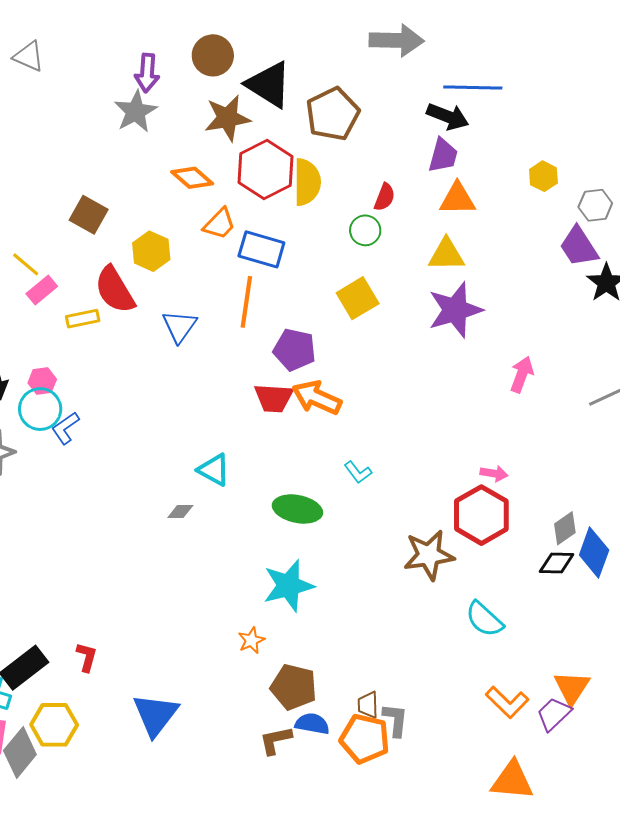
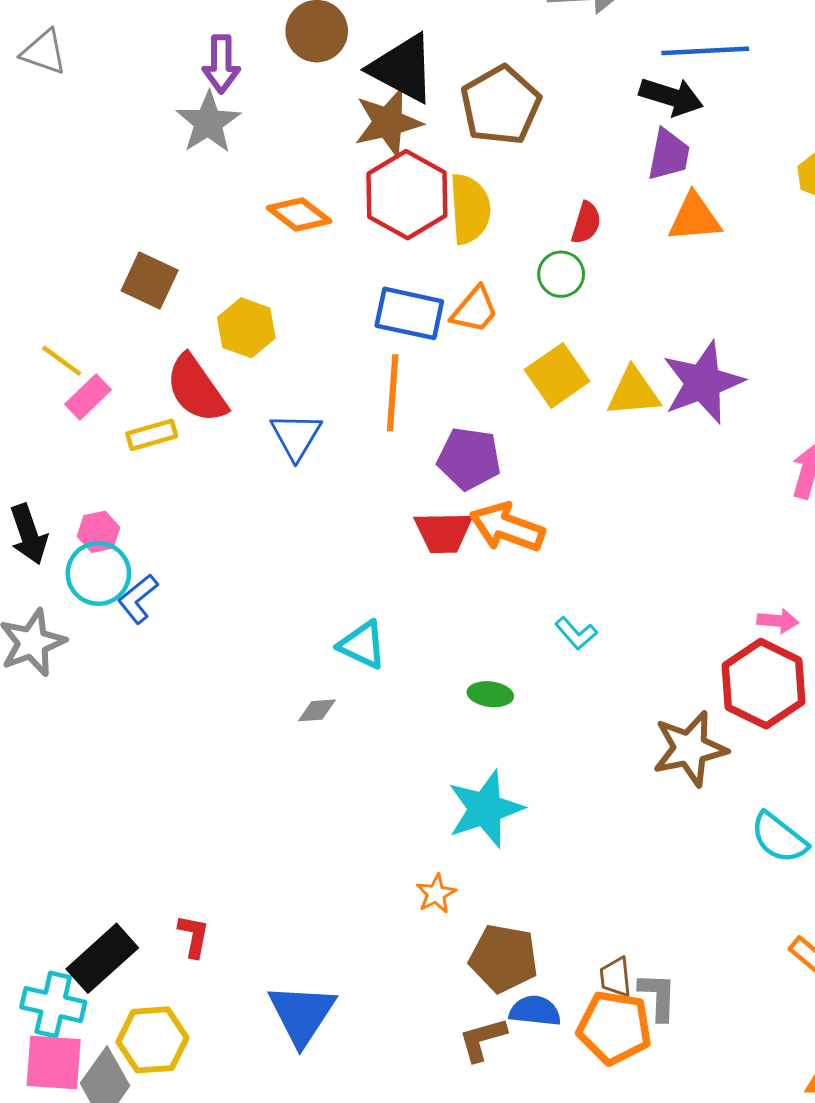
brown star: (227, 118) -> (388, 122), moved
orange trapezoid: (219, 224) -> (475, 310), moved
yellow triangle: (446, 255) -> (633, 392), moved
green ellipse: (297, 509) -> (490, 694), size x0.6

